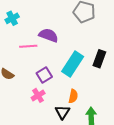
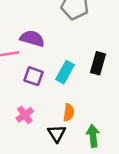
cyan rectangle: (73, 64) -> (65, 72), size x0.7
purple square: (44, 75) -> (33, 76), moved, turned -35

